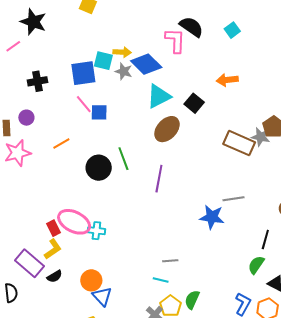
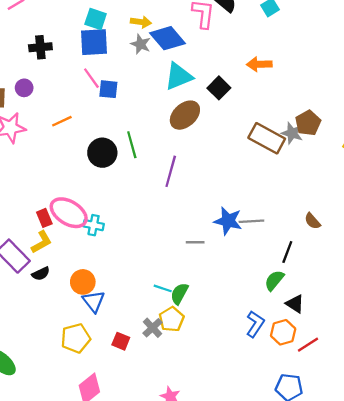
cyan square: (103, 61) -> (96, 19), moved
gray line: (233, 199) -> (251, 221), moved
gray line: (170, 261) -> (195, 242), moved
green semicircle: (192, 300) -> (179, 294), moved

